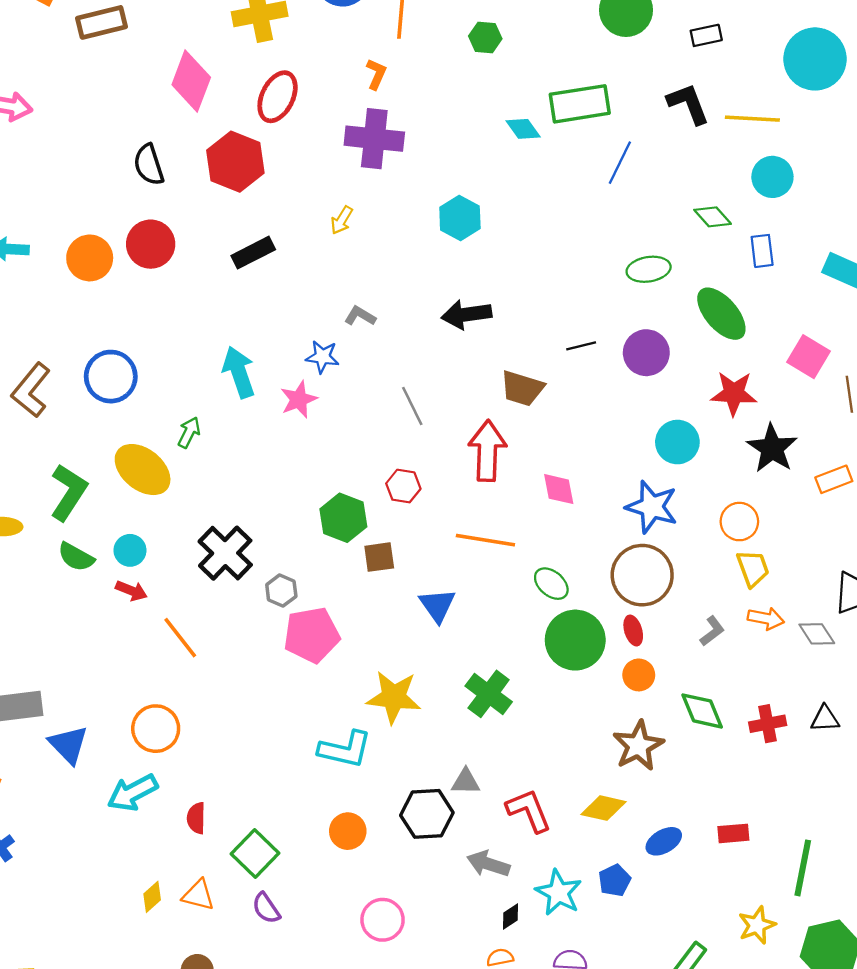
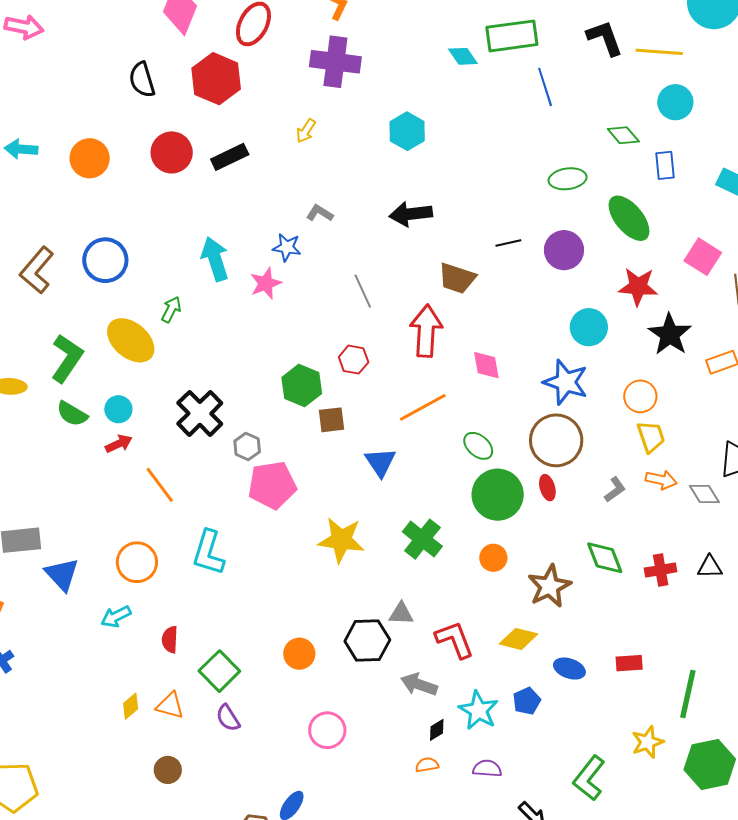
blue line: (620, 163) -> (545, 87), turned -45
red circle: (151, 244) -> (172, 152), moved
orange line: (485, 540) -> (423, 407), turned -39
red arrow: (131, 591) -> (119, 444), turned -48
orange circle: (639, 675) -> (493, 558), moved
cyan L-shape: (345, 749) -> (208, 553), moved, turned 93
cyan arrow: (133, 793) -> (116, 617), size x0.7
blue ellipse: (664, 841) -> (569, 669), turned 48

